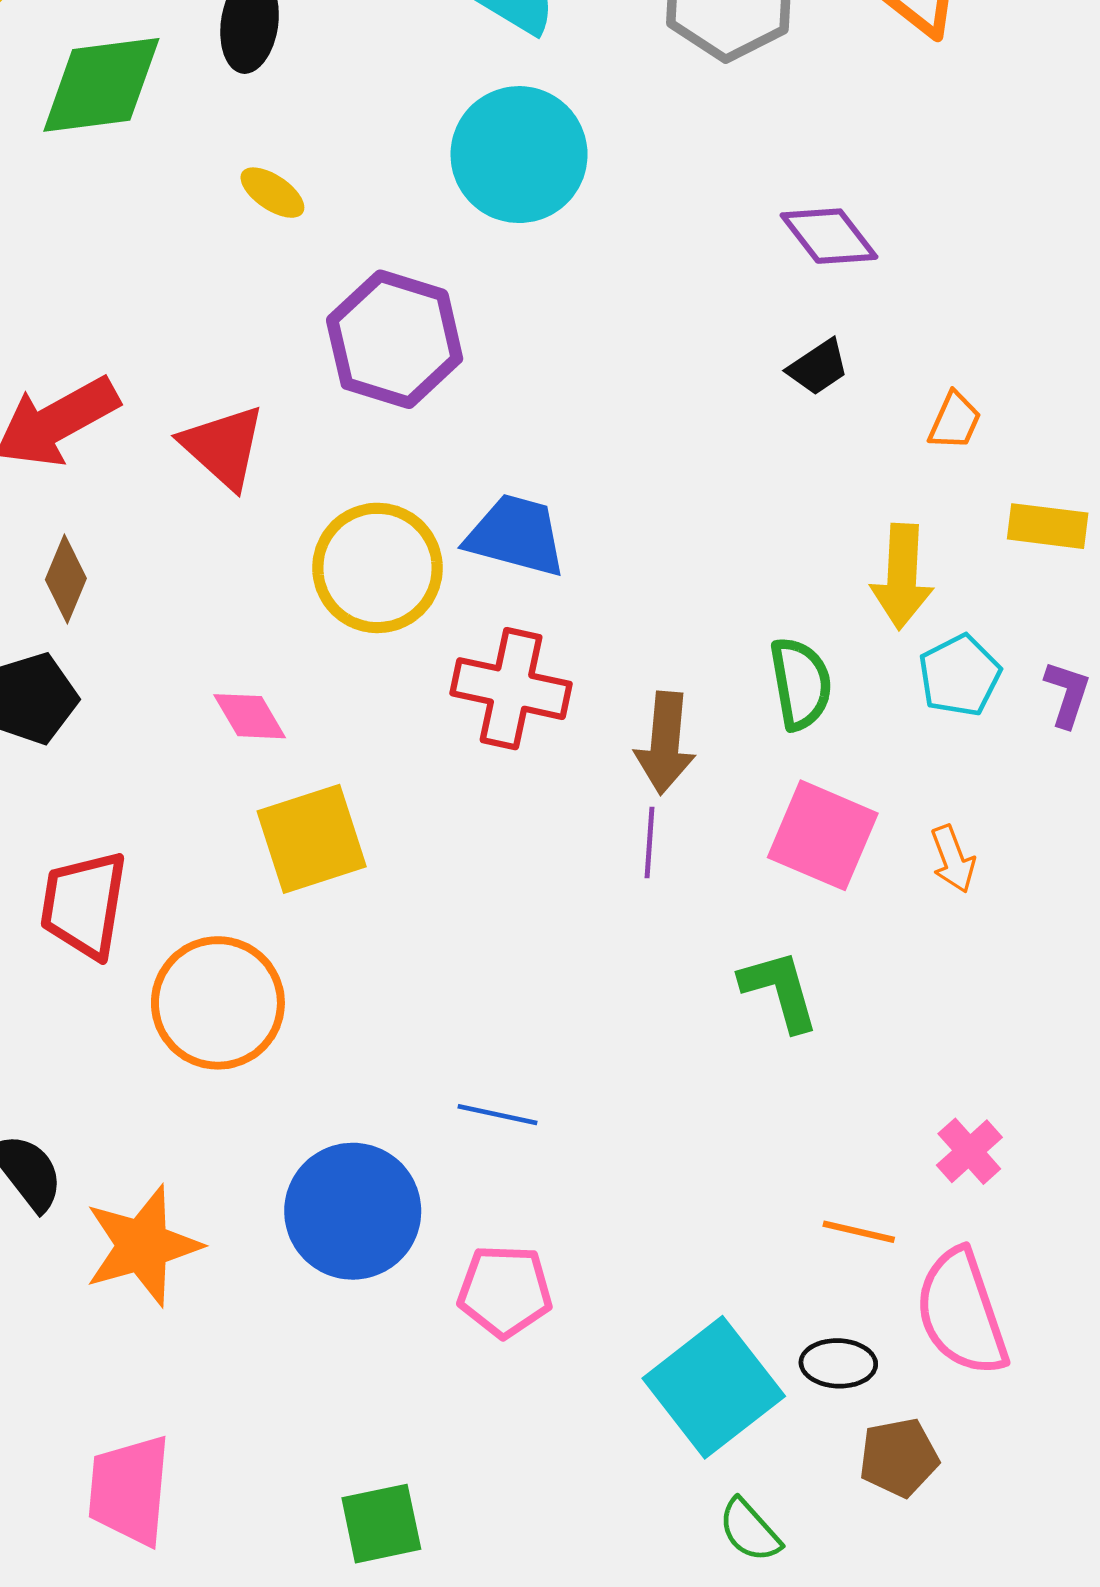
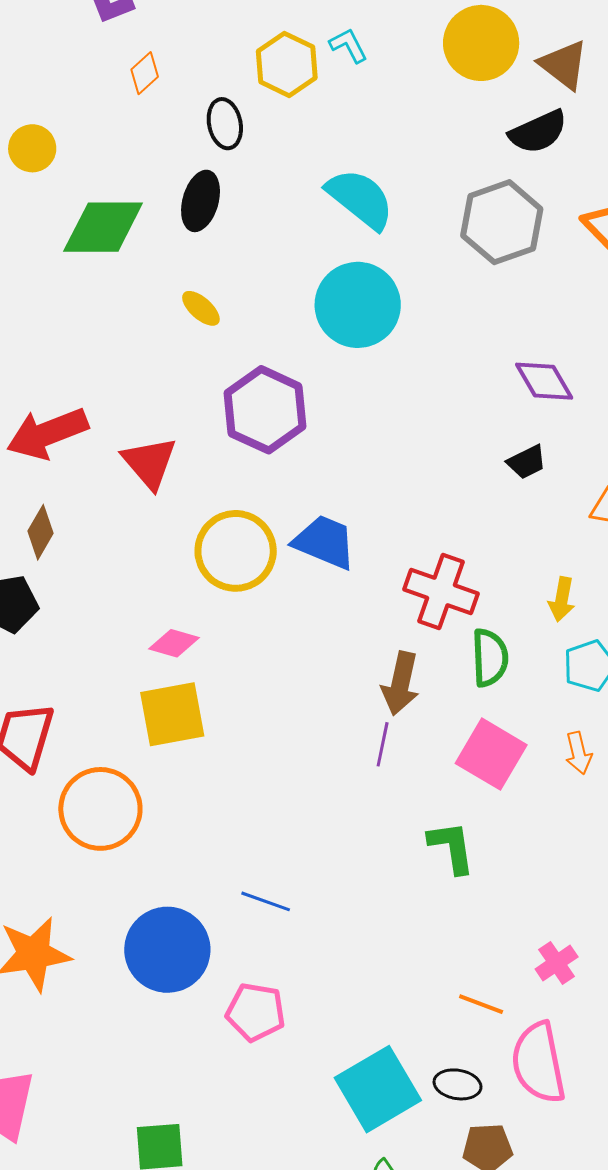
yellow arrow: (902, 576) -> (562, 599), size x0.7
red cross: (511, 689) -> (441, 592), moved
pink diamond: (250, 716) -> (174, 643), moved, turned -51
orange arrow: (953, 859) -> (578, 753), moved

